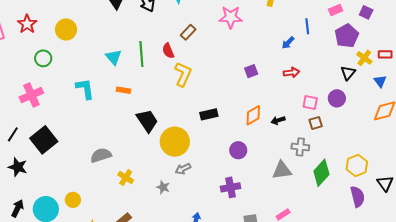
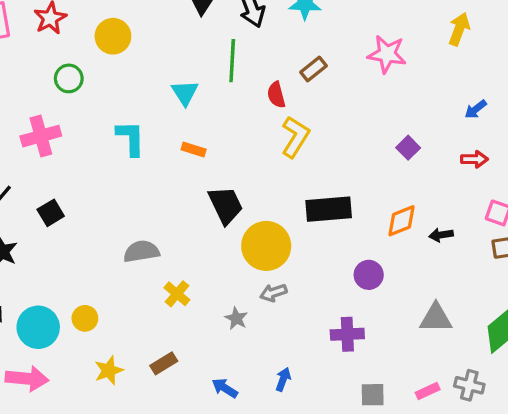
green line: (141, 54) -> (232, 61), moved
purple square: (251, 71) -> (408, 148), turned -32
black rectangle: (209, 114) -> (329, 209), size x1.5
black square: (44, 140) -> (51, 213), size x0.6
gray cross: (300, 147) -> (469, 385), moved

